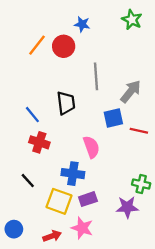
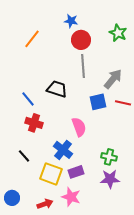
green star: (132, 20) -> (118, 33), moved
red circle: (64, 46) -> (81, 40), moved
black trapezoid: (66, 103) -> (57, 89), turned -65
red line: (139, 131) -> (123, 103), moved
blue cross: (73, 174) -> (63, 150), turned 30
green cross: (141, 184) -> (109, 157), moved

